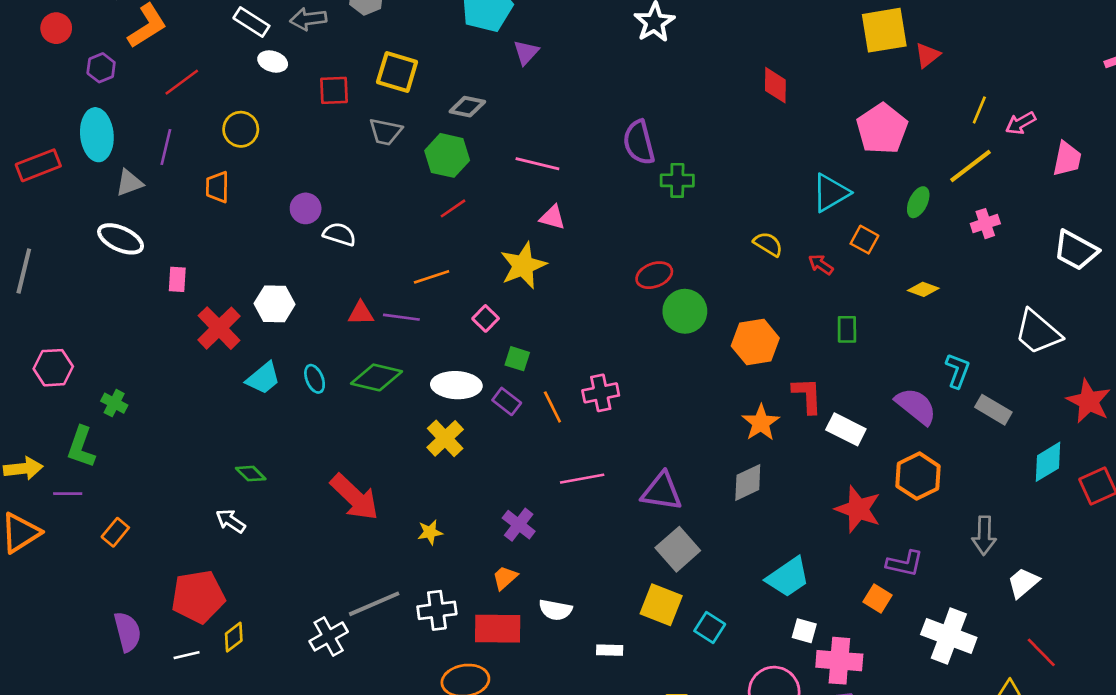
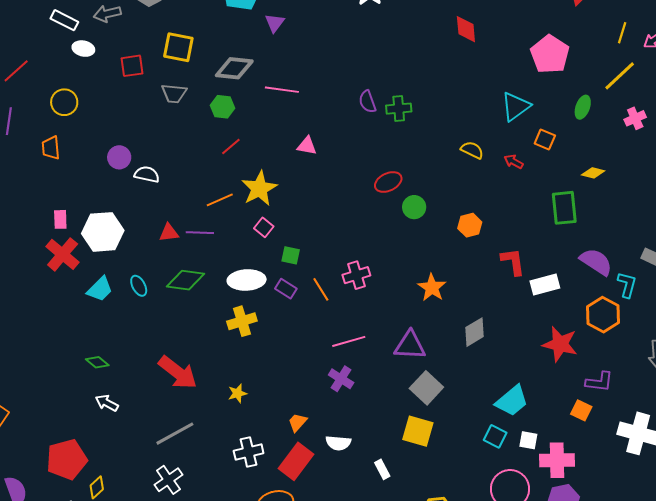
gray diamond: (467, 107) -> (234, 68), size x1.4
purple semicircle: (639, 142) -> (367, 102), moved, size x0.7
green hexagon: (447, 155) -> (222, 107), size x0.7
pink line: (537, 164) -> (282, 90), moved
yellow star: (523, 266) -> (259, 188), moved
pink rectangle: (177, 279) -> (60, 219), moved
white hexagon: (275, 304) -> (103, 232), size x1.4
green circle: (685, 311) -> (414, 207), size x0.7
green rectangle: (847, 329) -> (564, 208), moved, size x1.6
orange hexagon: (755, 342) -> (470, 225), size x0.7
cyan L-shape: (958, 371) -> (627, 285), moved
orange star: (761, 423) -> (432, 288), moved
white rectangle: (846, 429) -> (545, 285), turned -36
yellow cross: (445, 438) -> (242, 321), turned 32
white arrow: (231, 521) -> (107, 403), moved
purple cross: (519, 525) -> (341, 379), moved
gray line: (374, 604) -> (175, 434), moved
cyan square: (710, 628) -> (495, 436), moved
red rectangle: (498, 629) -> (296, 461), turned -48
white rectangle: (610, 650) -> (382, 469), turned 66

